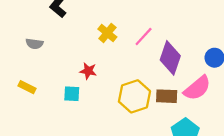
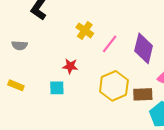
pink line: (144, 36) -> (110, 44), moved
brown rectangle: (167, 96) -> (143, 94), moved

